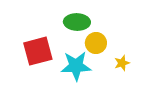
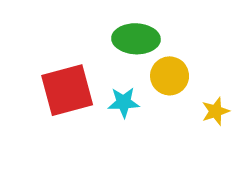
cyan star: (76, 66) -> (124, 102), moved, size x0.6

